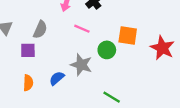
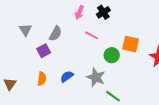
purple square: (28, 50) -> (44, 51), turned -32
gray star: (81, 65) -> (96, 77), moved

